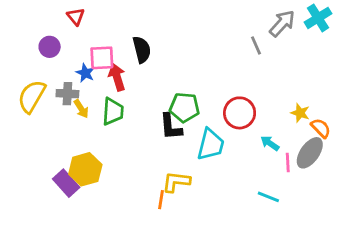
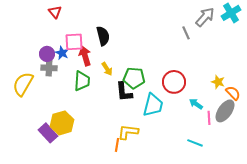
purple circle: (50, 47) -> (47, 54), moved
yellow semicircle: (32, 96) -> (23, 84), moved
yellow arrow: (81, 109) -> (107, 69), moved

